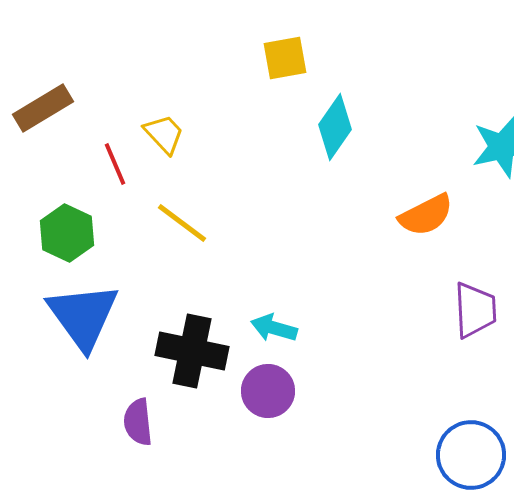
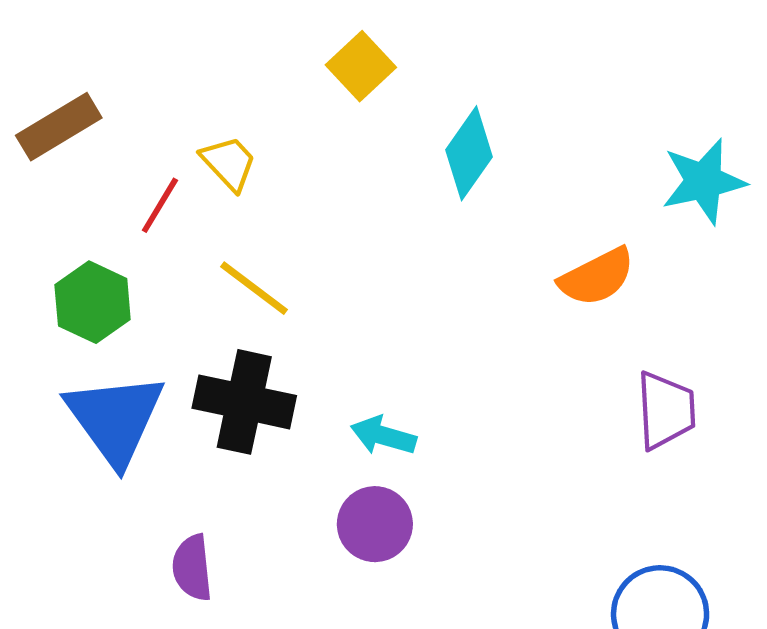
yellow square: (285, 58) -> (361, 66), moved, turned -33
red line: (115, 164) -> (160, 205), turned 54
black cross: (192, 351) -> (244, 402), moved

